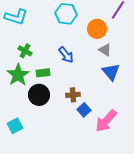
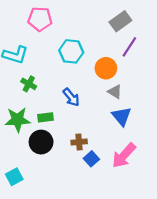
green cross: (25, 51) -> (29, 84), moved
green star: (18, 75) -> (18, 120), turned 30
pink arrow: (106, 121) -> (124, 155), moved

